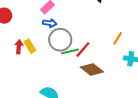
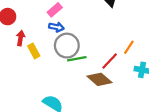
red arrow: (19, 47) -> (21, 38), moved
red line: (83, 50) -> (110, 61), moved

